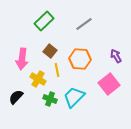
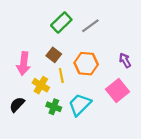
green rectangle: (44, 21) -> (61, 23), moved

